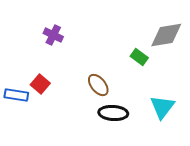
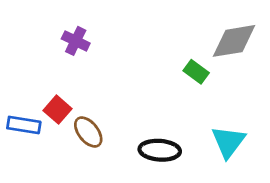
brown ellipse: (98, 85) -> (88, 132), moved

